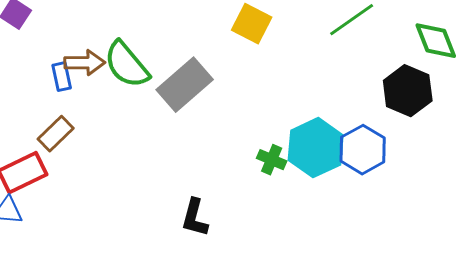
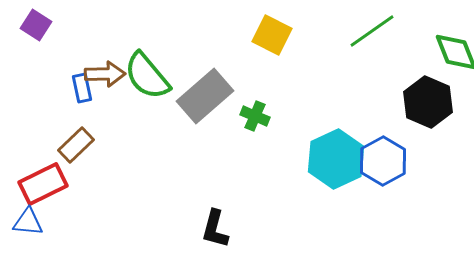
green cross: (272, 160) -> (255, 116), moved

